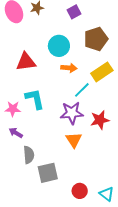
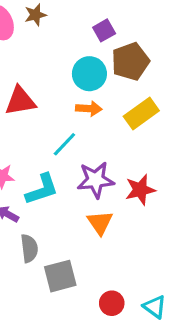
purple square: (74, 12) -> (104, 30), moved
cyan circle: (59, 46) -> (89, 74), moved
cyan line: (82, 90) -> (64, 144), moved
cyan L-shape: (35, 99) -> (42, 189), moved, turned 85

